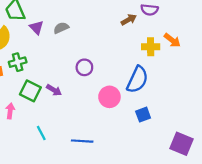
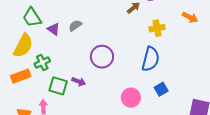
orange arrow: (172, 40) -> (190, 17), moved
purple circle: (84, 67) -> (102, 57), size x1.5
pink circle: (109, 97) -> (131, 98), moved

